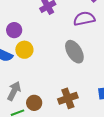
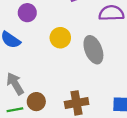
yellow circle: (24, 50) -> (60, 38), moved
gray arrow: (14, 91) -> (15, 84), turned -66

